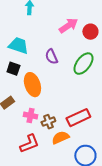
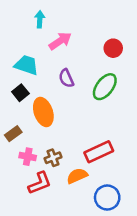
pink arrow: (68, 26) -> (60, 41), moved
black square: (13, 69) -> (20, 93), turned 32
pink cross: (30, 116) -> (28, 157), moved
brown cross: (48, 122) -> (53, 158), moved

